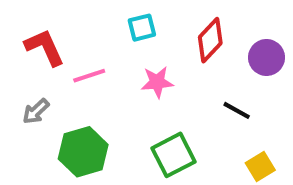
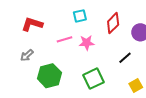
red L-shape: (45, 47) -> (32, 24), turned -50
pink line: (89, 76) -> (64, 39), moved
black line: (237, 110) -> (125, 58), turned -72

